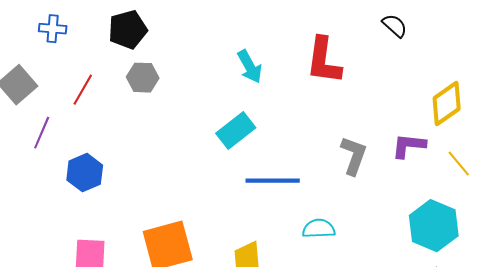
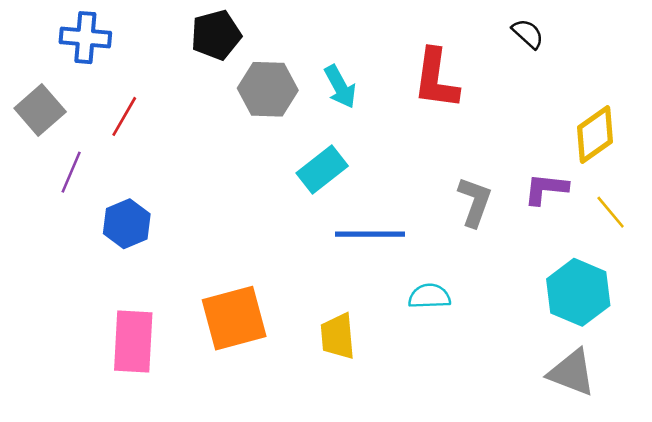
blue cross: (53, 29) -> (85, 38), size x1.4
black pentagon: (128, 30) -> (216, 35), moved
gray hexagon: (143, 78) -> (268, 89), moved, size x1.4

